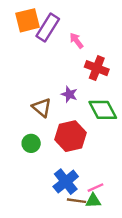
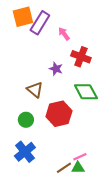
purple star: (69, 94) -> (56, 69), moved
blue cross: (66, 182) -> (25, 152), moved
brown line: (76, 201) -> (64, 168), turned -42

